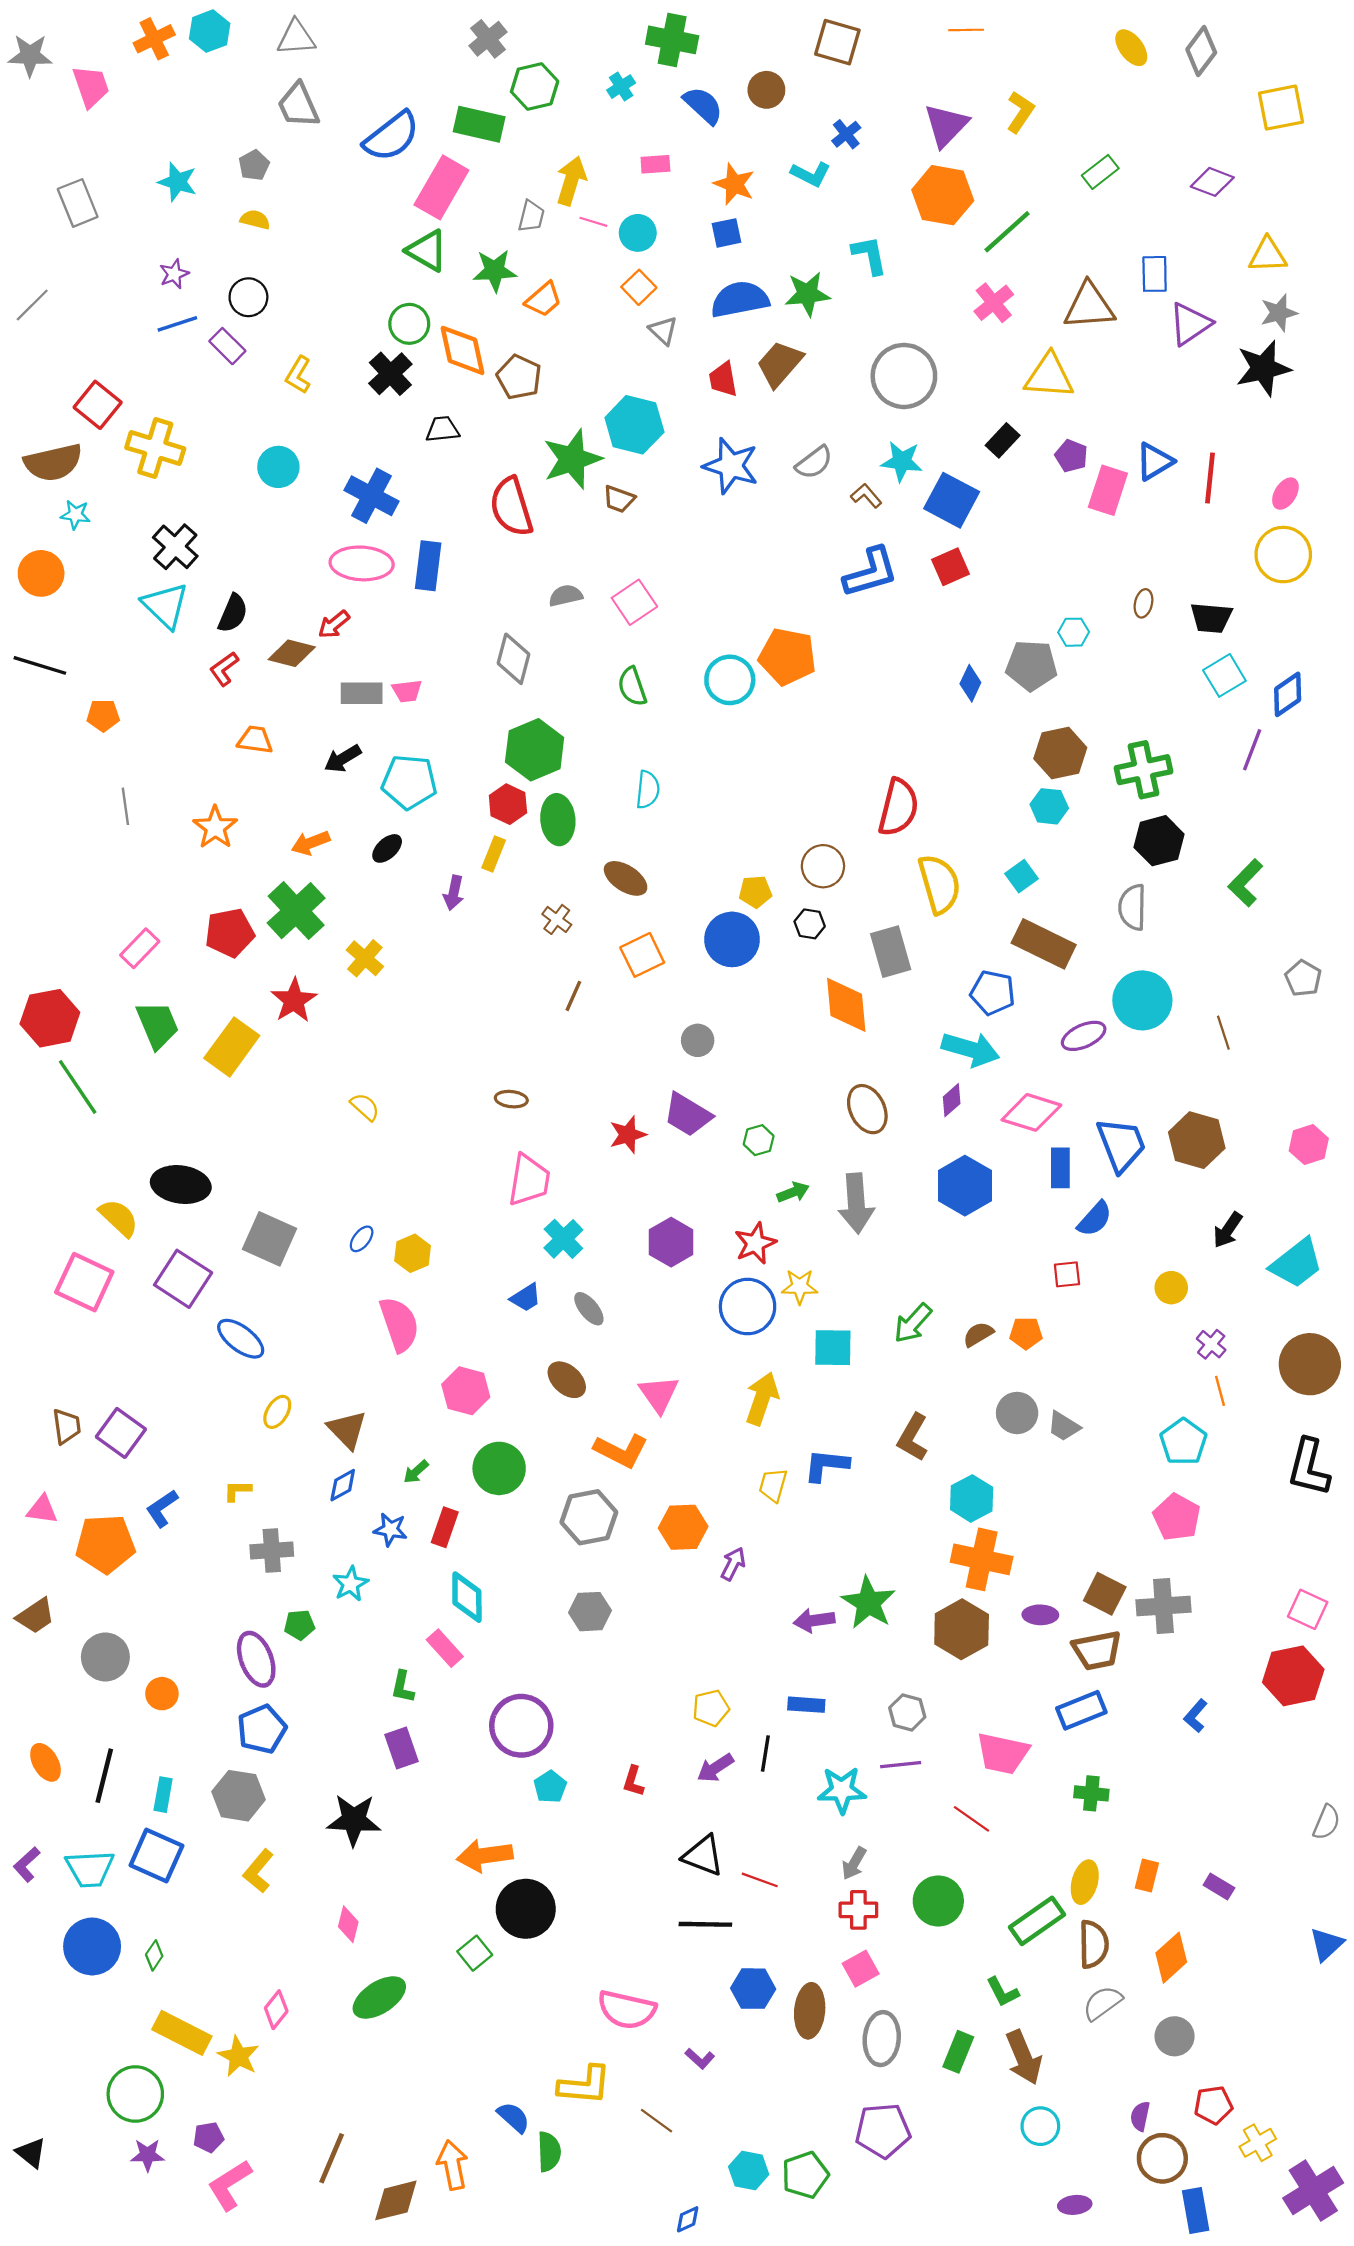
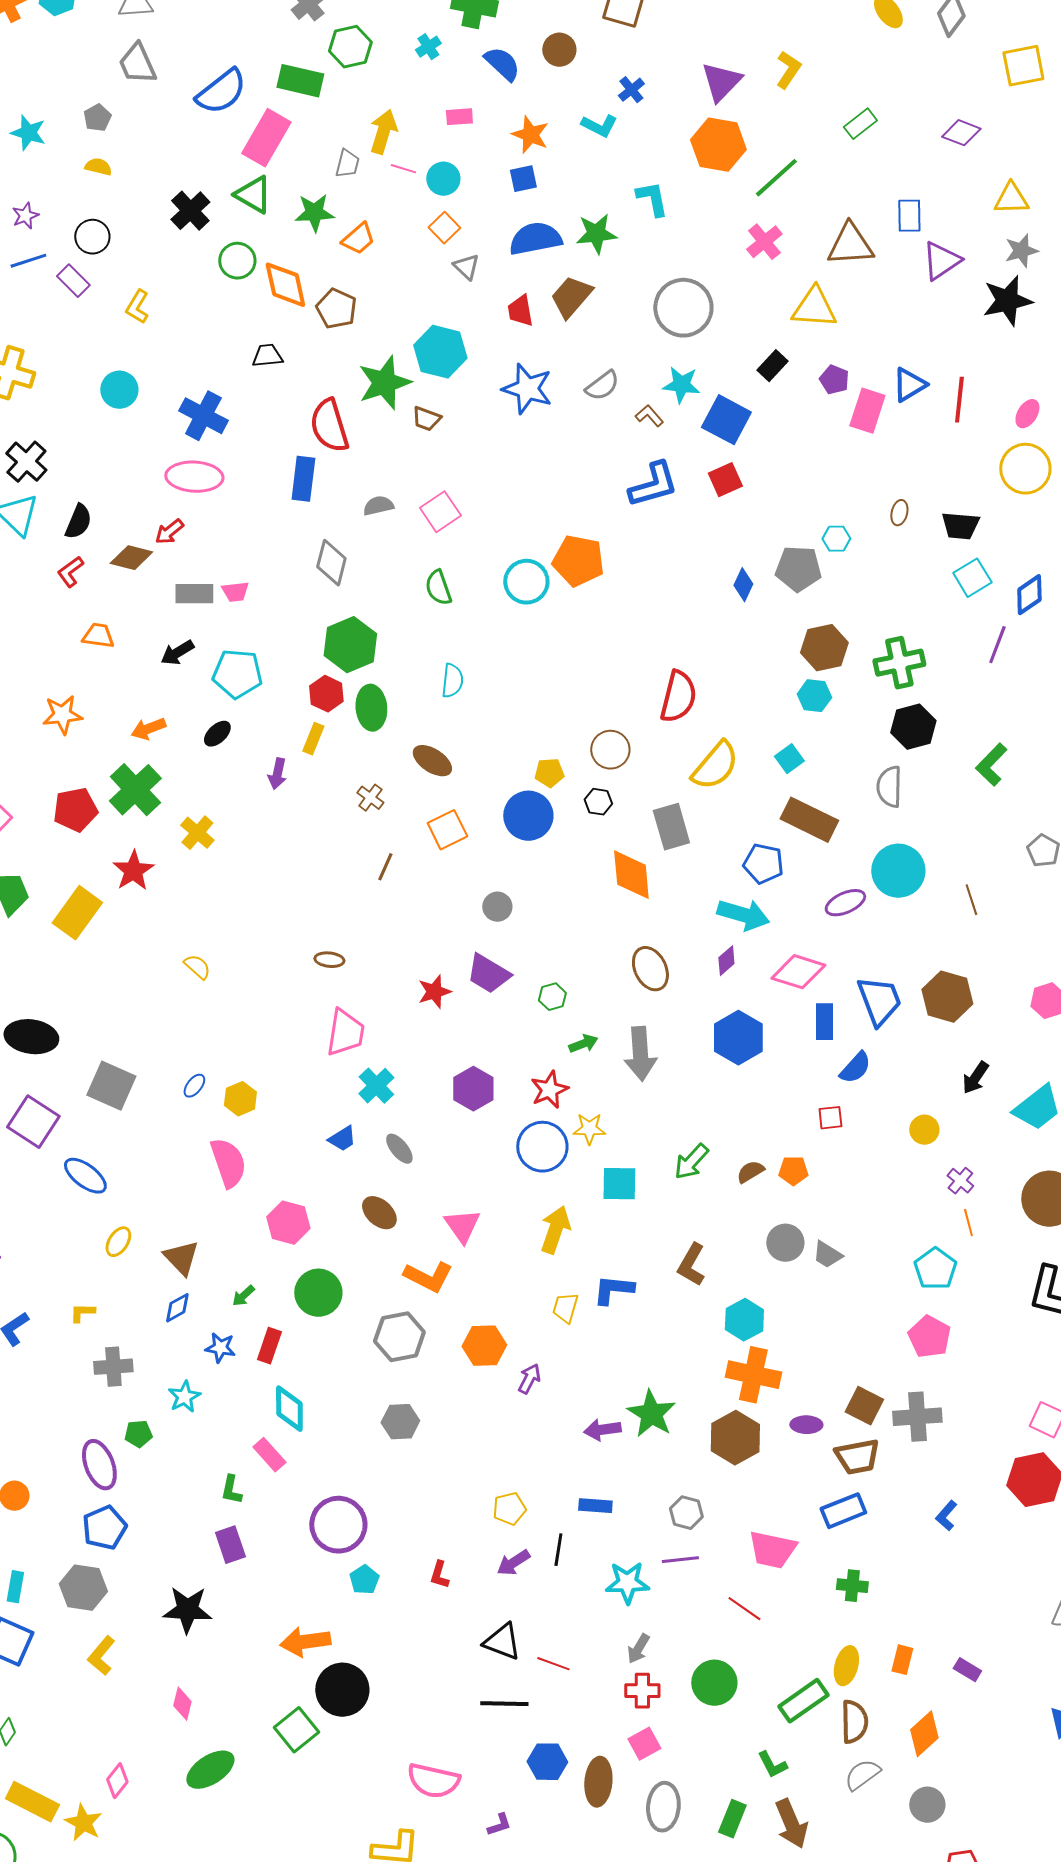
black cross: (390, 374) -> (190, 211), moved
blue rectangle: (428, 566) -> (303, 479), moved
orange star: (215, 827) -> (62, 715), turned 30
yellow semicircle: (939, 884) -> (715, 766), turned 56
green square: (475, 1953) -> (296, 1730), size x1.4
purple L-shape: (700, 2058) -> (499, 1825), turned -60

